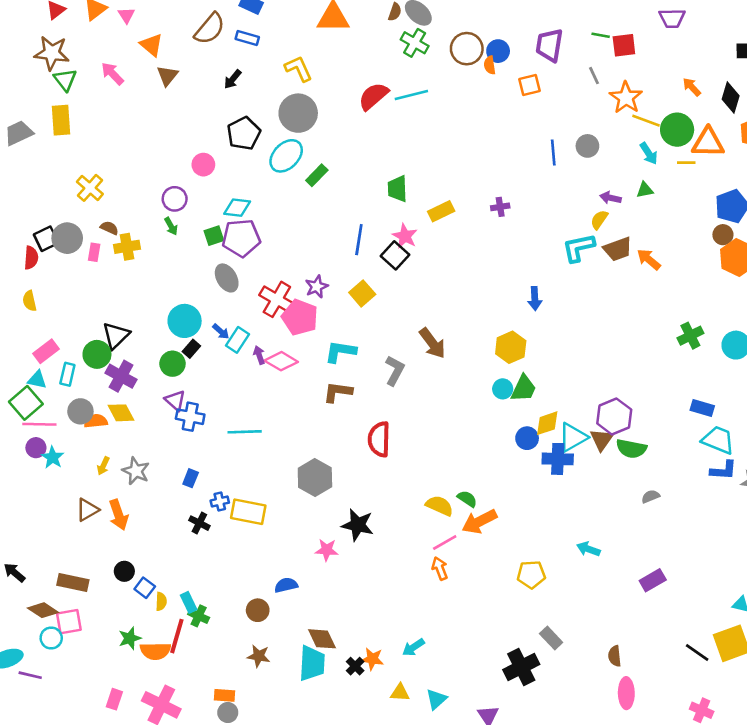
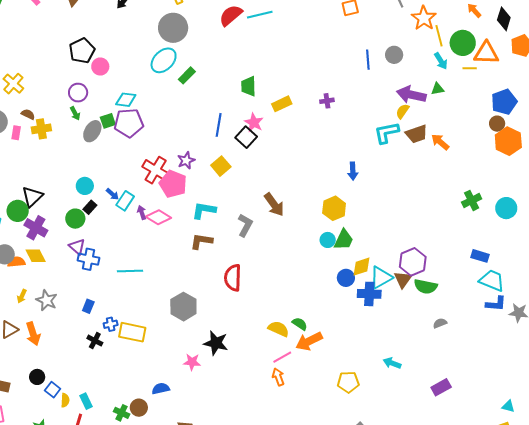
yellow line: (646, 121) -> (439, 36), turned 55
black pentagon: (244, 133) -> (82, 51), moved
purple arrow: (610, 198) -> (411, 95), size x1.8
gray ellipse: (227, 278) -> (92, 131), moved, turned 60
cyan circle: (185, 321) -> (85, 186), size x0.7
green cross: (199, 616) -> (122, 413), moved

